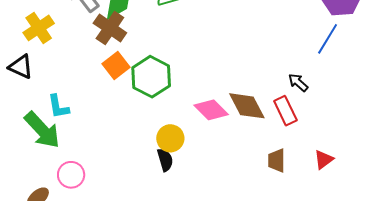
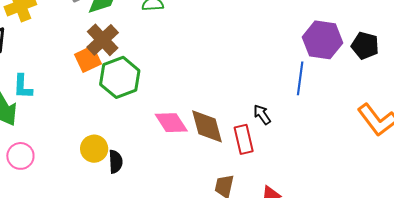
brown cross: (110, 28) -> (103, 40), moved
blue line: (328, 39) -> (300, 78), turned -36
yellow circle: (170, 138) -> (94, 149), moved

